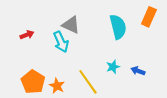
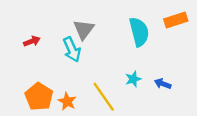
orange rectangle: (149, 17) -> (176, 20), turned 48
gray triangle: (71, 25) -> (84, 29), turned 42

